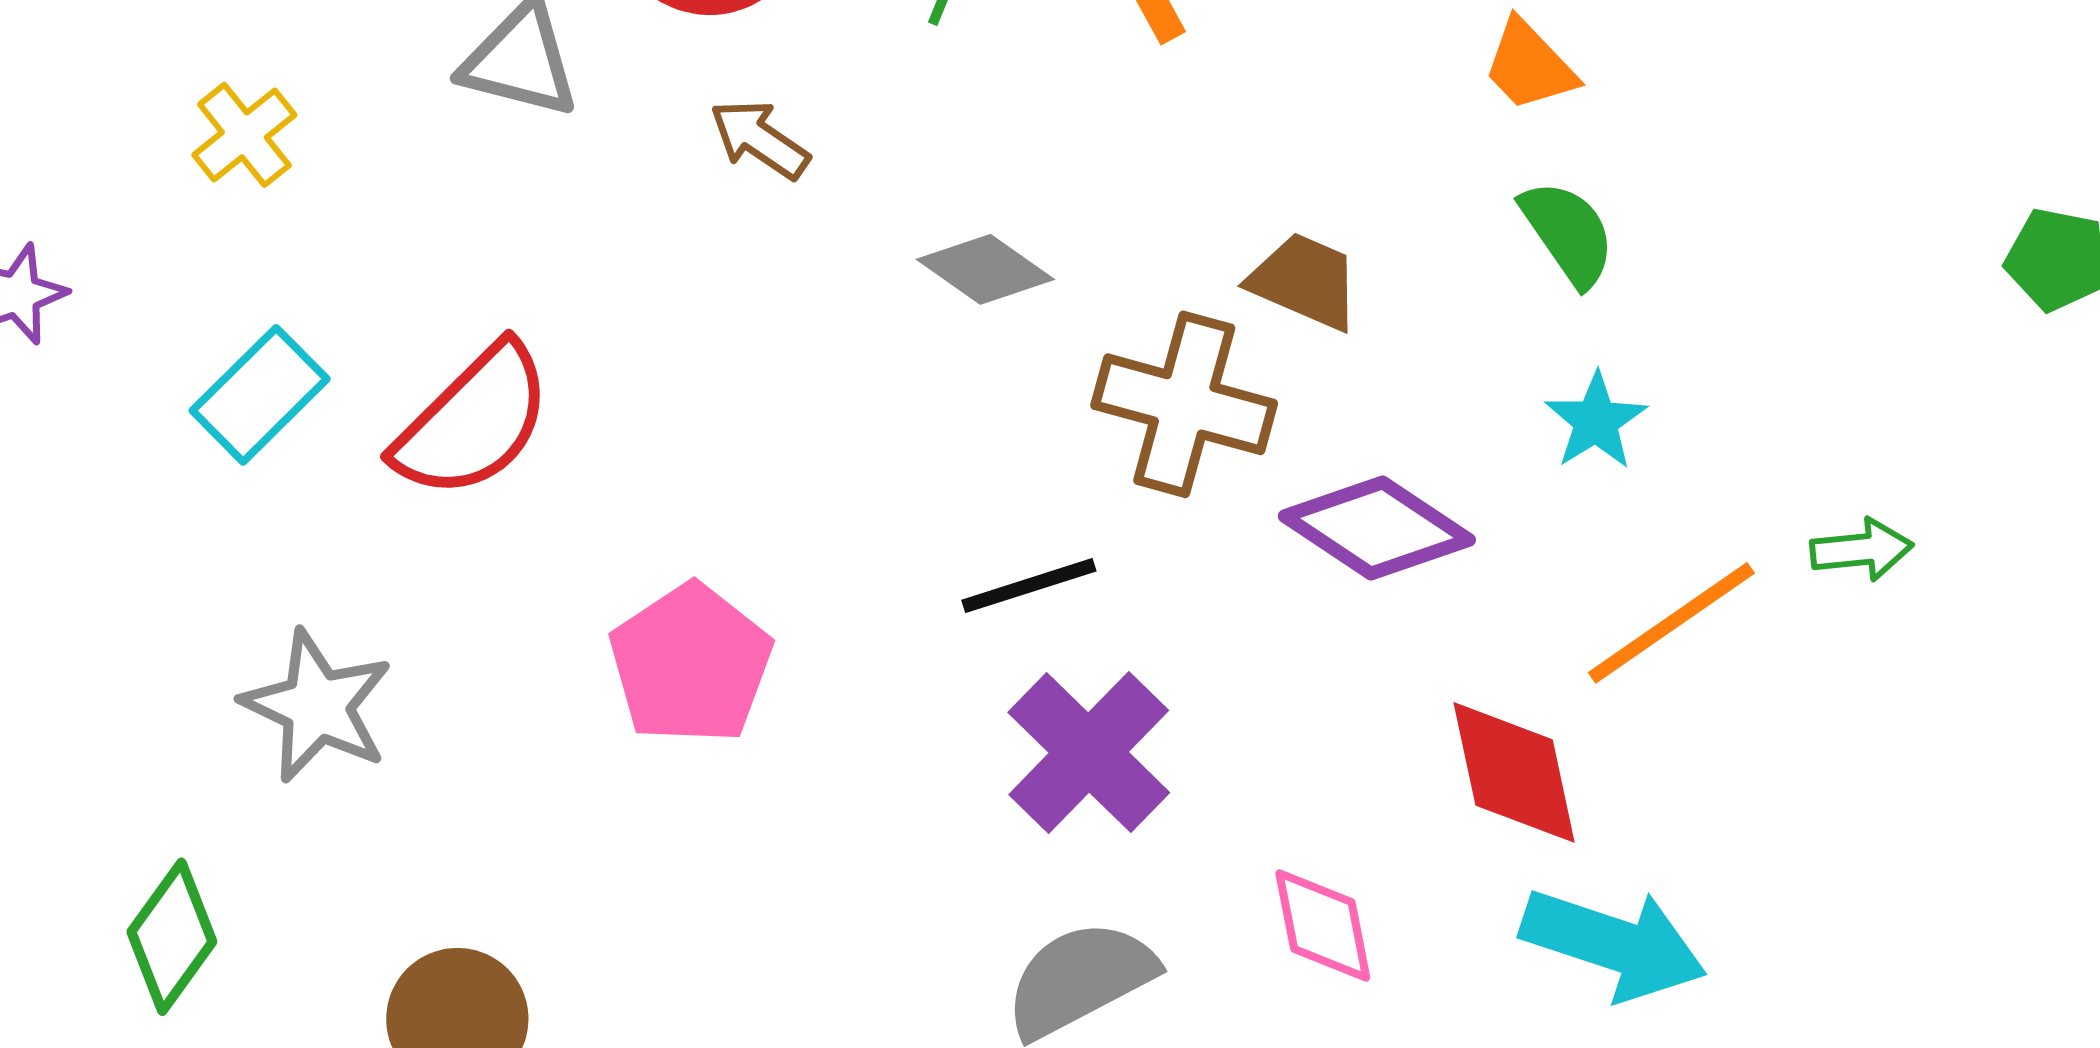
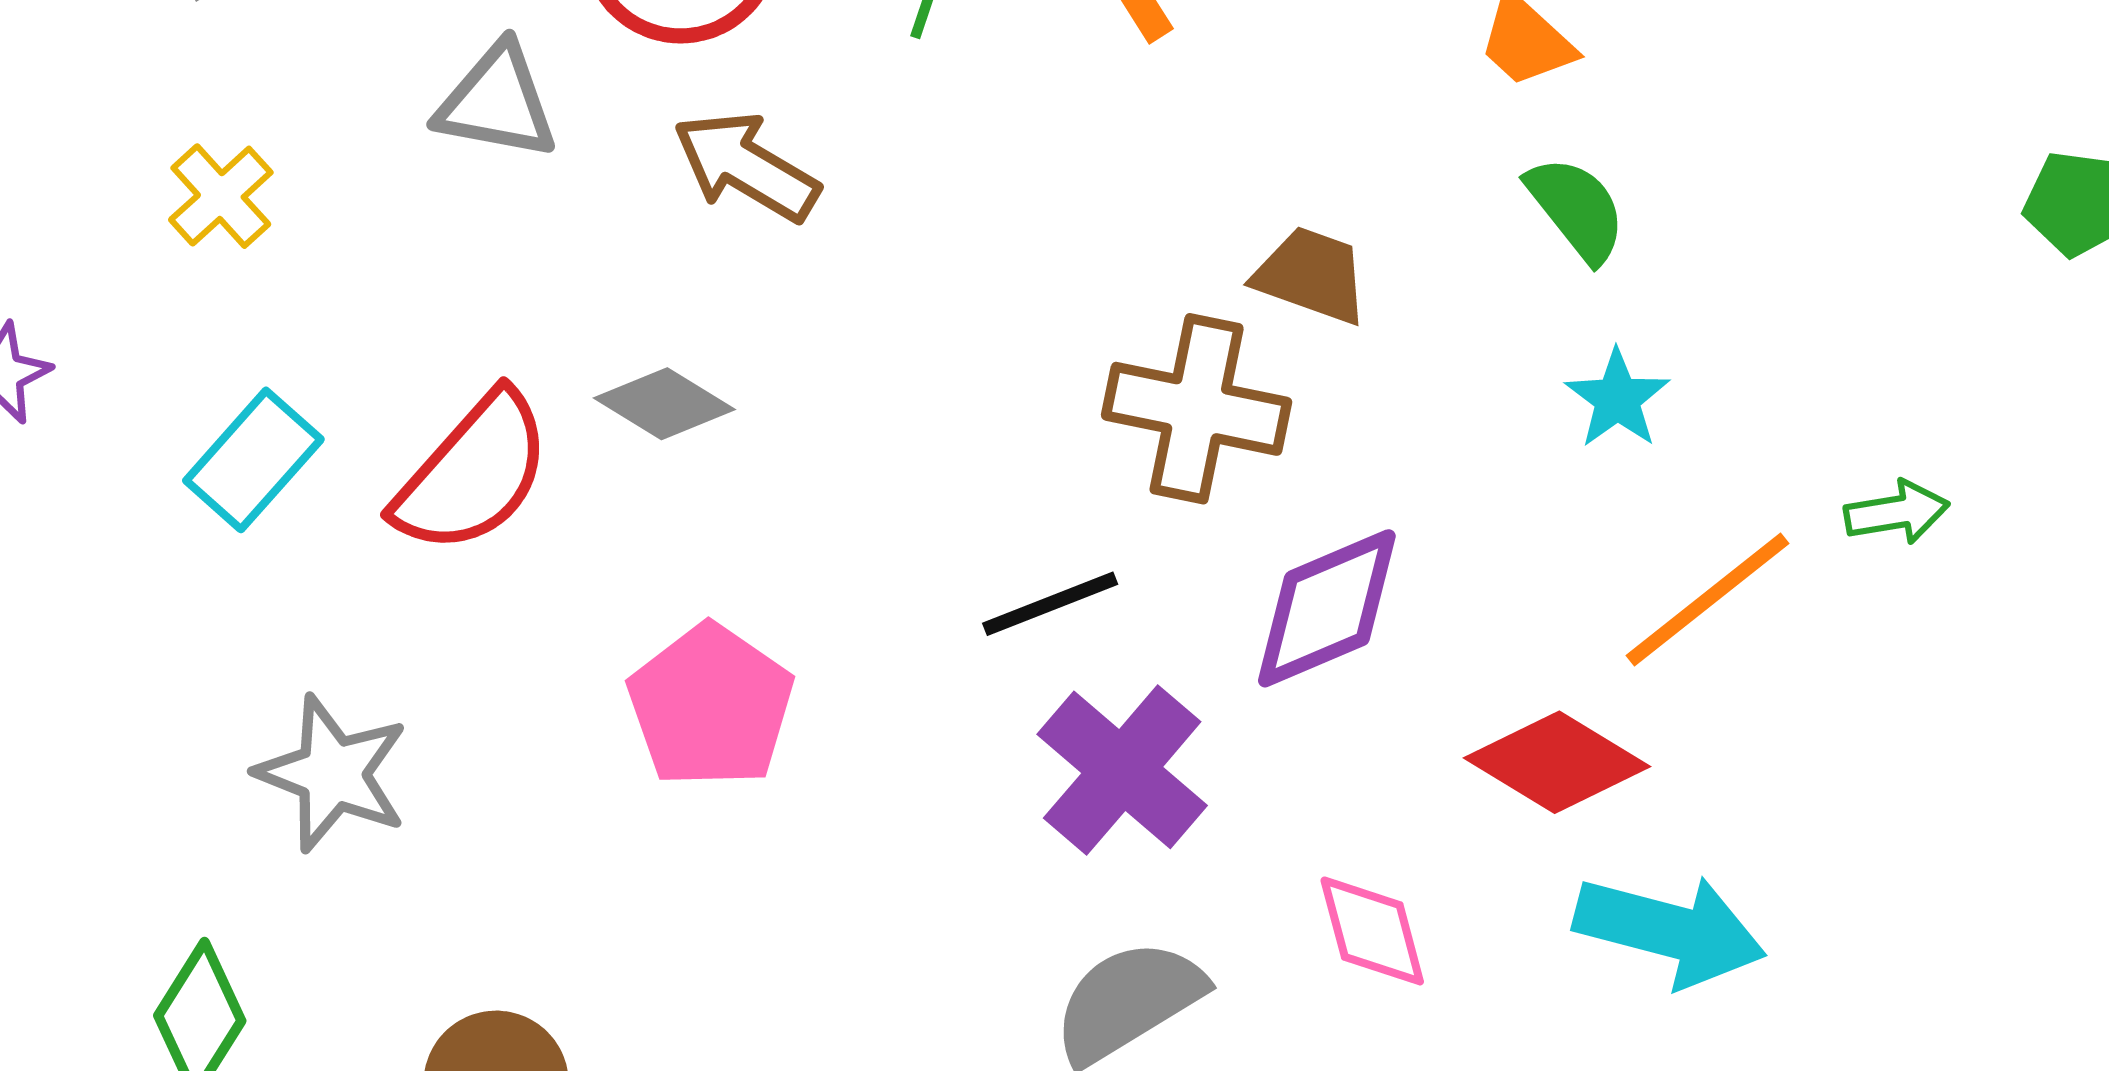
brown arrow: (759, 139) -> (746, 166), size x1.4
gray diamond: (985, 269) -> (664, 404), moved
purple diamond: (1377, 528) -> (1327, 608), moved, turned -53
red diamond: (1514, 772) -> (1557, 762), turned -43

